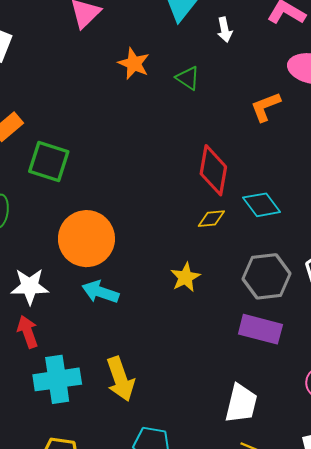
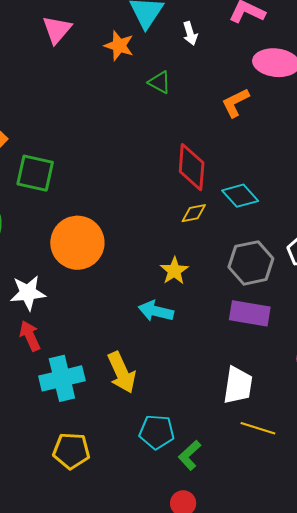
orange star: (134, 64) -> (119, 46), moved
cyan arrow: (100, 292) -> (156, 311), moved

